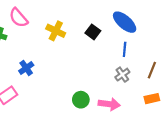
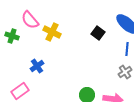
yellow cross: (56, 31) -> (52, 32), moved

